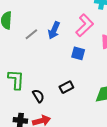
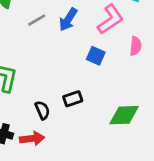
black semicircle: (38, 96) -> (42, 110), moved

